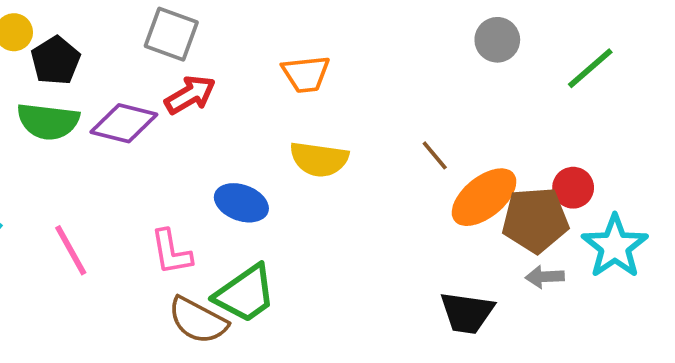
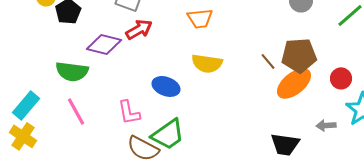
green semicircle: (48, 121) -> (72, 71), moved
brown pentagon: (535, 220) -> (299, 55), moved

